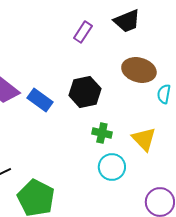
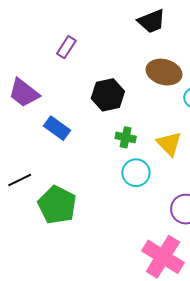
purple rectangle: (83, 32) -> (66, 47), moved
blue rectangle: (40, 100) -> (57, 128), moved

